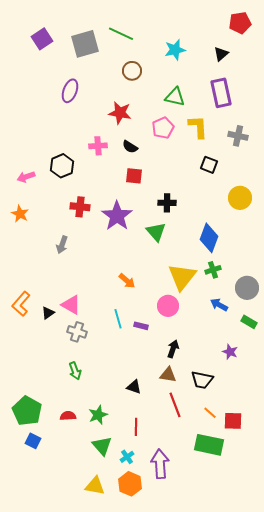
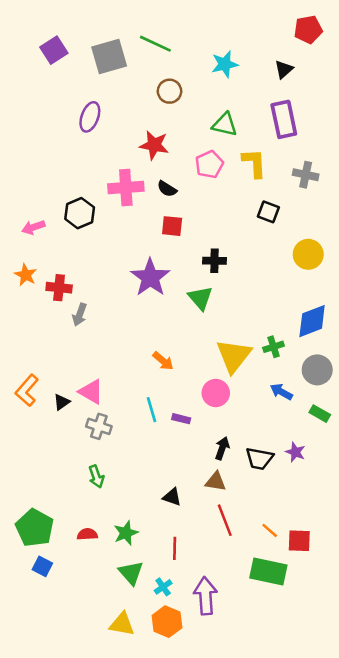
pink cross: (98, 146) -> (126, 188), size x1.5
red cross: (80, 207) -> (59, 288), moved
blue diamond: (209, 238) -> (312, 321), moved, turned 48
black trapezoid: (202, 380) -> (259, 458), moved

